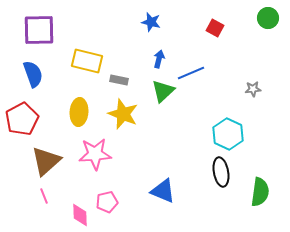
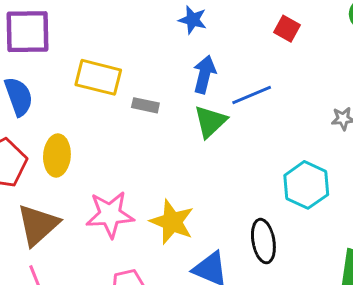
blue arrow: (159, 59) -> (204, 74), size x1.4
yellow ellipse: (79, 112) -> (57, 155), moved
yellow star: (123, 114) -> (172, 222), moved
black ellipse: (221, 172) -> (263, 241), moved

